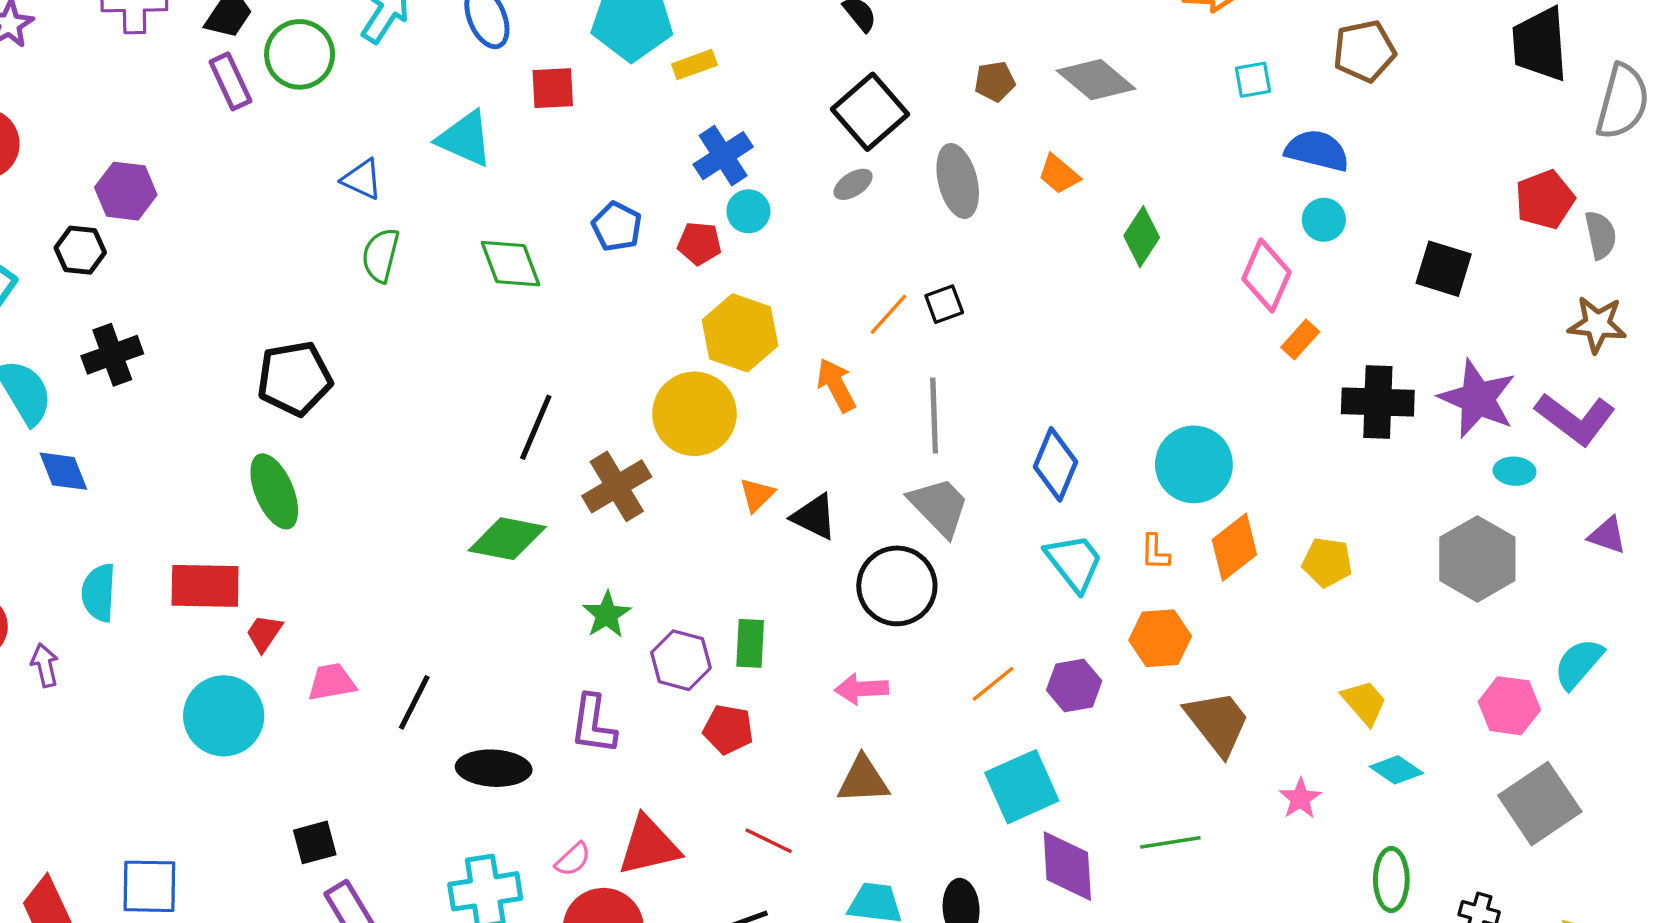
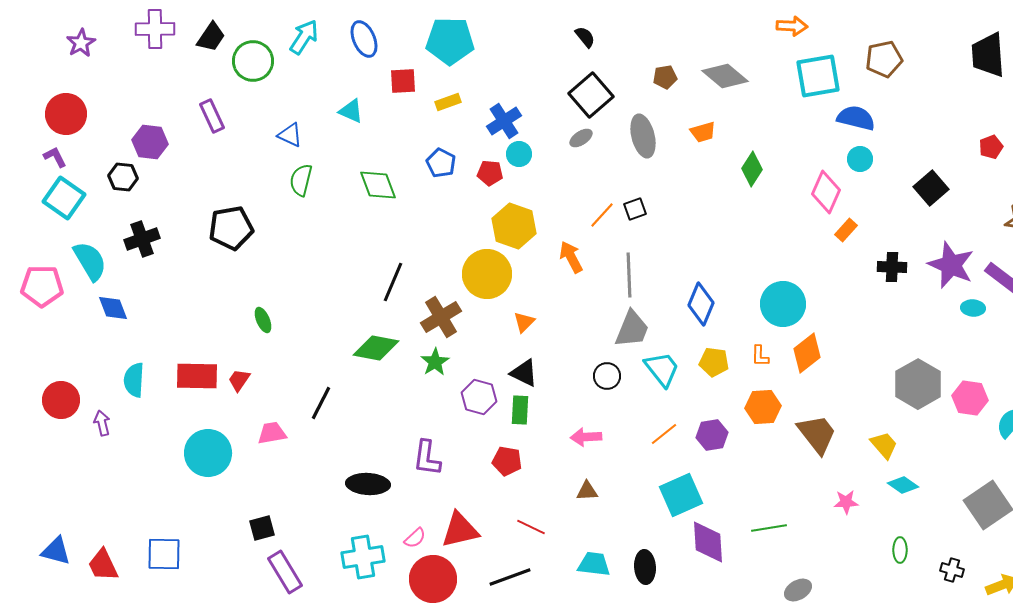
yellow rectangle: (694, 65) -> (448, 102), moved
cyan square: (1253, 80) -> (818, 76), size x2.0
purple rectangle: (230, 81) -> (212, 116), moved
cyan triangle: (465, 139) -> (351, 111), size x0.7
orange trapezoid: (1059, 174) -> (703, 132), turned -56
red pentagon: (1545, 200) -> (991, 147), size x0.7
black square: (1444, 269) -> (931, 188), turned 32
black pentagon: (295, 378) -> (231, 228), moved
black cross: (1378, 402) -> (892, 267), size x0.7
green ellipse: (274, 491) -> (263, 320), moved, size x0.6
gray trapezoid: (939, 507) -> (632, 329), turned 66
black triangle: (814, 517) -> (524, 373), moved
gray hexagon: (1477, 559) -> (918, 384), moved
cyan trapezoid: (1074, 562) -> (662, 369), moved
yellow pentagon: (1327, 562) -> (714, 362), moved
black circle: (897, 586) -> (607, 376), size x0.6
green star: (607, 615) -> (435, 362), moved
red trapezoid: (264, 633) -> (239, 380), moved
purple hexagon: (681, 660) -> (479, 397), moved
black line: (414, 702) -> (321, 403), moved
pink hexagon: (1509, 706) -> (970, 398), moved
brown trapezoid: (1218, 723) -> (817, 434), moved
brown triangle: (863, 780) -> (587, 491), size x0.7
pink star: (1300, 799) -> (846, 502), turned 30
green ellipse: (1391, 880) -> (900, 550), size x0.7

